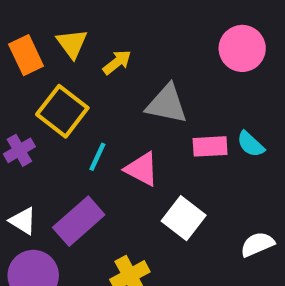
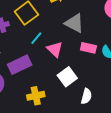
white semicircle: (257, 244) -> (86, 96), moved, turned 112

